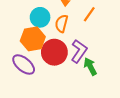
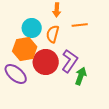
orange line: (89, 14) -> (80, 25), turned 49
green arrow: (90, 67) -> (81, 76), turned 48

